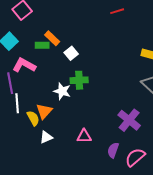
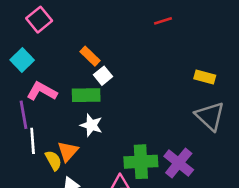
orange rectangle: (52, 38) -> (90, 56), moved
green rectangle: (42, 45) -> (86, 95), moved, size x1.5
green cross: (79, 80) -> (141, 162), moved, size x1.4

